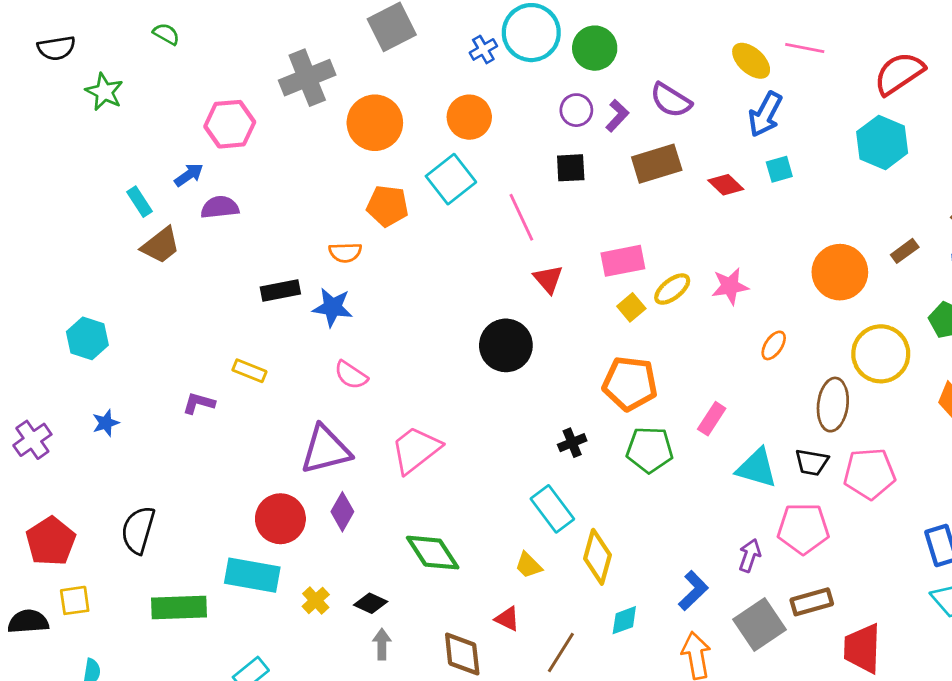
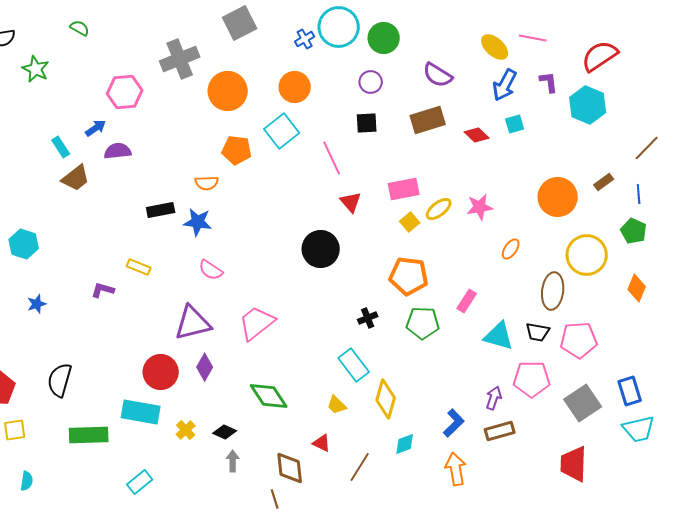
purple L-shape: (617, 116) -> (549, 82), moved, turned -50
brown rectangle: (812, 602) -> (500, 431), moved
gray square: (760, 624) -> (583, 403), moved

